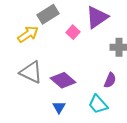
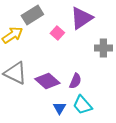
purple semicircle: (110, 80) -> (75, 81), moved
blue triangle: (59, 107) -> (59, 108), moved

